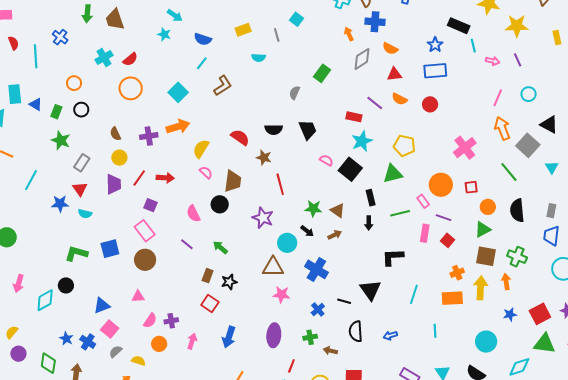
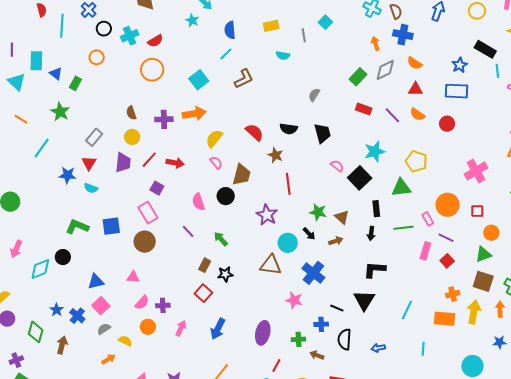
blue semicircle: (203, 39) -> (230, 30), turned 60
green rectangle: (322, 73) -> (358, 77), moved
black circle: (81, 110) -> (104, 29), moved
red rectangle: (354, 117) -> (364, 109), moved
green star: (61, 140) -> (60, 112), moved
black L-shape: (393, 257) -> (375, 270), moved
pink star: (281, 294) -> (294, 300), moved
blue cross: (318, 309) -> (321, 324), moved, turned 32

